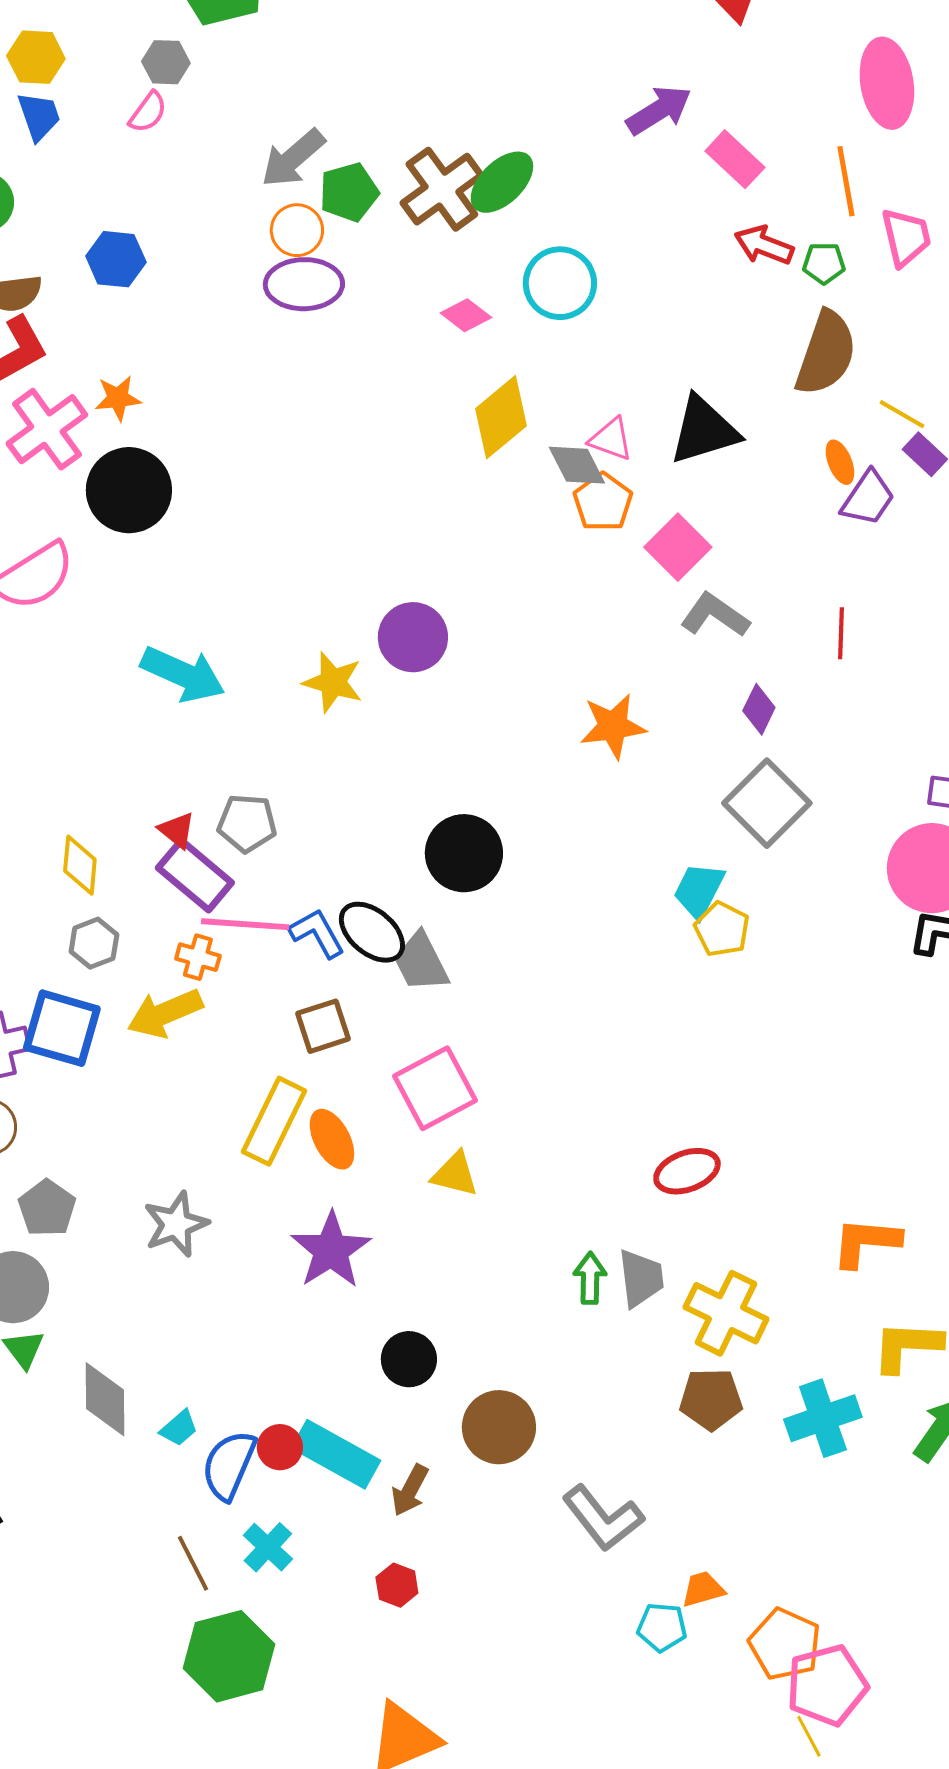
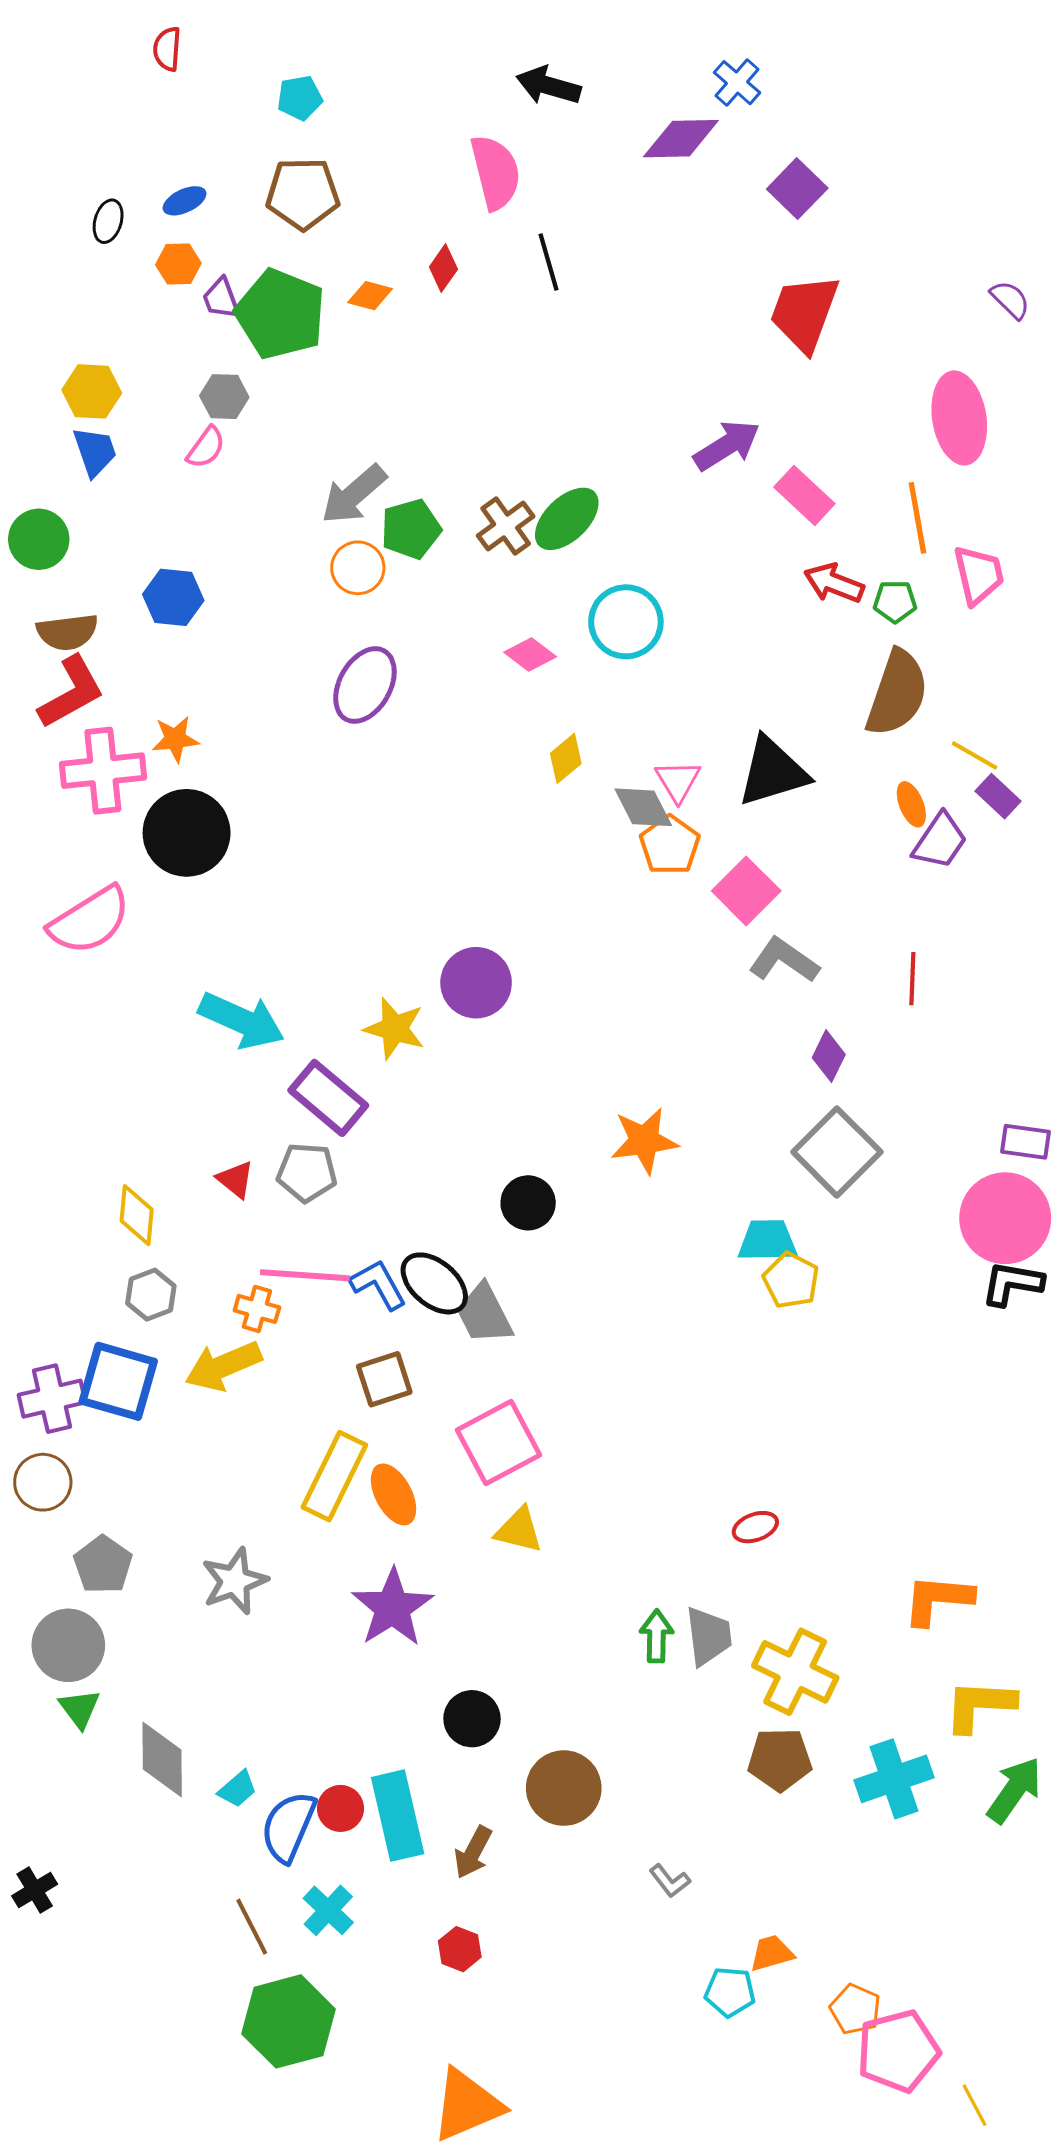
brown cross: (442, 189) -> (506, 526), size x0.7
purple ellipse: (304, 284) -> (365, 685), moved, turned -60
yellow diamond: (501, 417) -> (566, 758), size x0.6
pink cross: (47, 429) -> (103, 771), turned 30
pink triangle: (611, 439) -> (678, 781), turned 39
orange star: (613, 726) -> (644, 1141), moved
black circle: (464, 853) -> (528, 1203), size x0.7
purple rectangle: (195, 875) -> (328, 1098), moved
cyan trapezoid: (699, 890) -> (768, 1241), turned 62
red ellipse: (687, 1171) -> (755, 1527), size x0.7
cyan rectangle: (336, 1454) -> (398, 1816), turned 48
gray L-shape: (603, 1518) -> (670, 1881), size x0.5
orange pentagon: (785, 1644) -> (855, 2009), size x0.7
yellow line: (809, 1736) -> (975, 2105), moved

